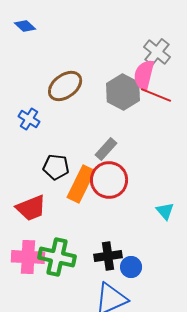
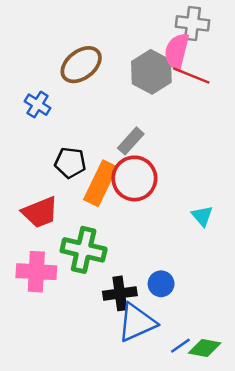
gray cross: (157, 52) -> (193, 23), turned -32
black cross: (108, 256) -> (120, 293), moved
green cross: (57, 257) -> (84, 250), moved

